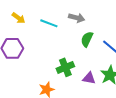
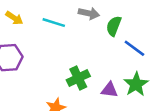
green semicircle: (87, 39) -> (114, 26), moved

